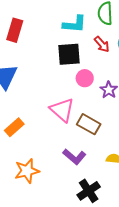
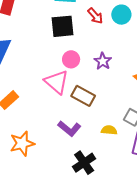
pink circle: (85, 78) -> (71, 59), moved

